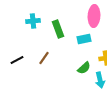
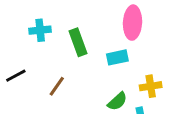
black line: (17, 60) -> (16, 76), moved

